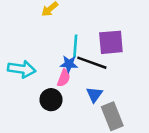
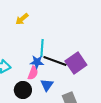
purple square: (111, 42) -> (76, 63), moved, turned -30
blue triangle: (94, 95) -> (47, 85), moved

